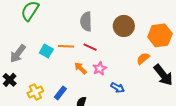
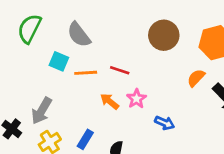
gray semicircle: (86, 21) -> (79, 35), moved, turned -30
cyan square: (46, 51) -> (59, 61), moved
gray arrow: (18, 54) -> (42, 111), moved

